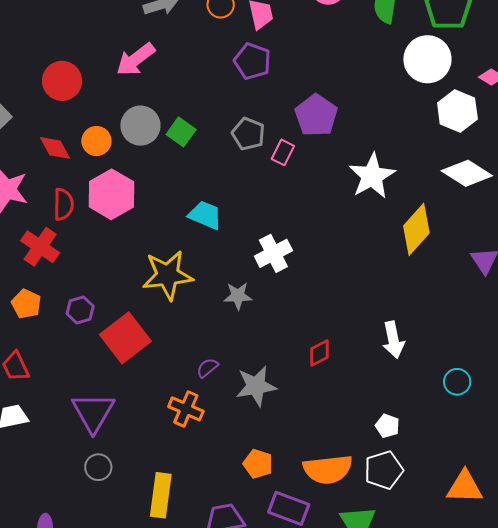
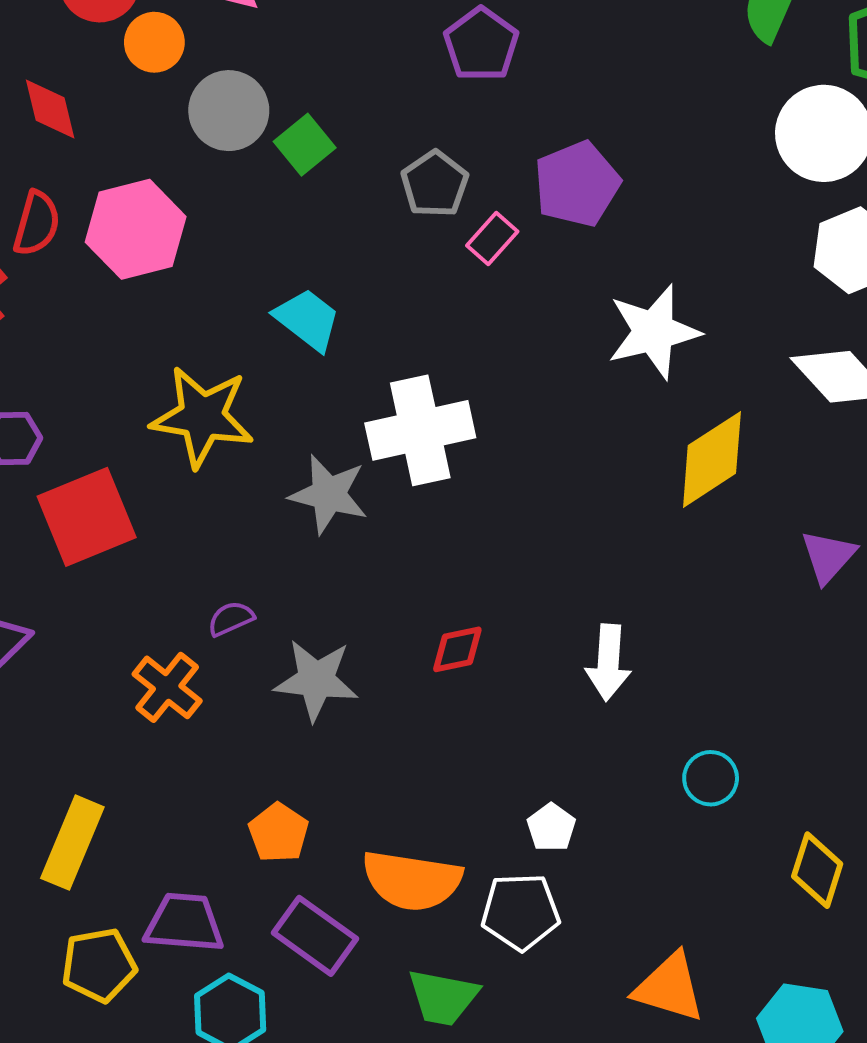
orange circle: (96, 141) -> (154, 42), moved
white cross: (273, 253) -> (420, 430), size x1.4
gray star: (238, 296) -> (329, 494), size x1.4

